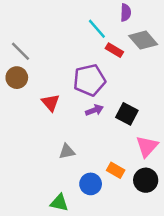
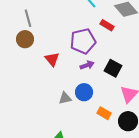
red rectangle: (114, 50) -> (107, 25), moved
gray line: (21, 51) -> (28, 18), turned 30
blue circle: (91, 184) -> (84, 92), moved

